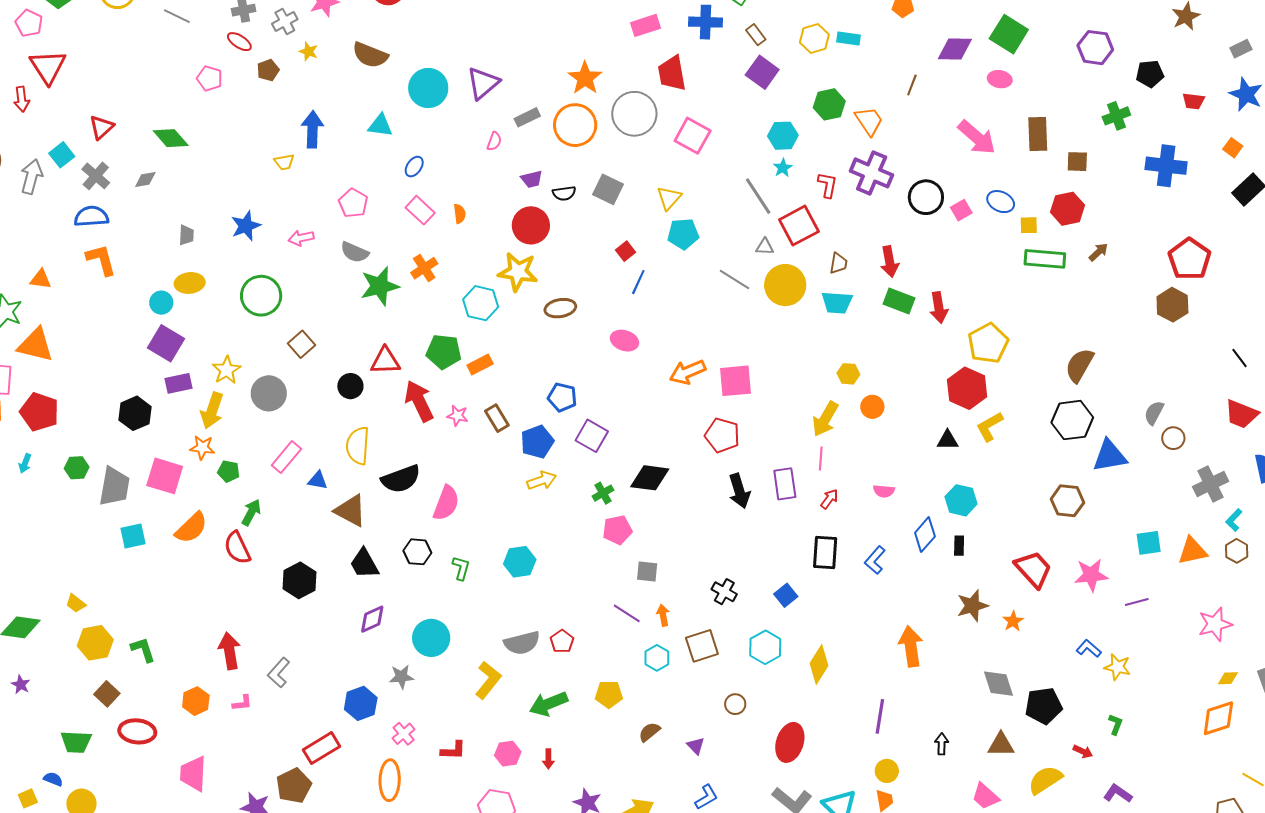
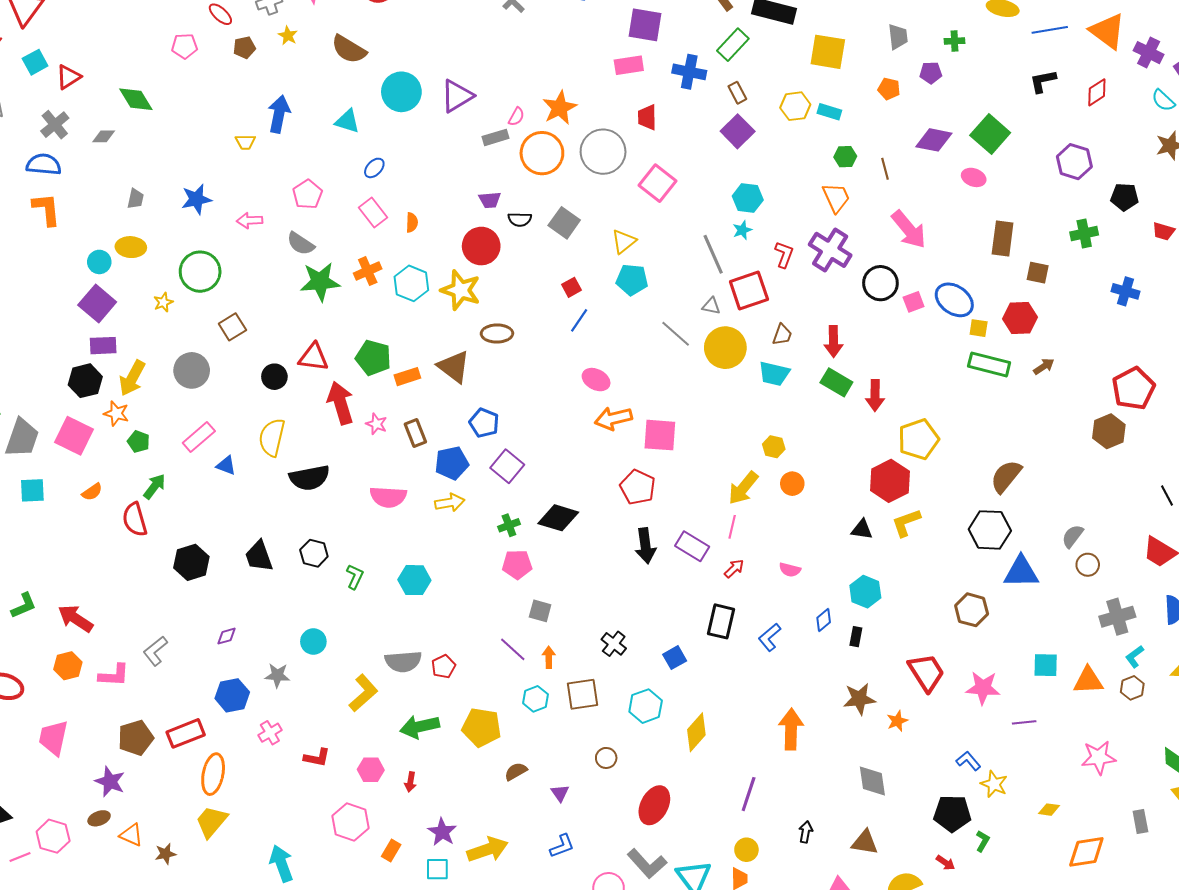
red trapezoid: (672, 73) -> (647, 117), size x0.7
pink pentagon: (210, 78) -> (185, 46), turned -30
brown line: (912, 85) -> (885, 169), turned -45
green hexagon: (829, 104) -> (845, 157), moved, size x0.7
pink arrow: (977, 137) -> (909, 229), moved
pink semicircle: (494, 141) -> (516, 117), moved
cyan square: (62, 155) -> (35, 62), moved
blue cross: (1166, 166) -> (1126, 291), size x0.7
blue ellipse: (1001, 202) -> (954, 300), size x1.4
cyan hexagon: (481, 303) -> (411, 283), moved
pink ellipse: (624, 341) -> (596, 380), moved
yellow star: (227, 370) -> (163, 302), moved, size x0.7
black hexagon: (135, 413) -> (85, 381), moved
purple rectangle: (785, 484) -> (692, 546), turned -60
pink semicircle: (446, 503) -> (388, 497), moved, turned 63
brown triangle: (351, 511) -> (454, 367), moved
orange semicircle: (191, 528) -> (92, 492), size x0.6
blue diamond: (925, 535) -> (824, 620), size x0.7
purple diamond: (372, 619) -> (226, 636), moved, size x0.7
cyan circle: (431, 638) -> (313, 642), size x0.7
green L-shape: (143, 650) -> (24, 606), turned 76
red arrow: (229, 651) -> (76, 619), moved, turned -57
yellow diamond: (1228, 678) -> (1049, 810), moved
yellow pentagon: (609, 694) -> (482, 727), size x1.4
pink L-shape: (242, 703) -> (114, 675), size x1.5
black pentagon: (1044, 706) -> (952, 813), moved
orange ellipse: (390, 780) -> (213, 774), moved
brown pentagon: (294, 786) -> (136, 738), moved

